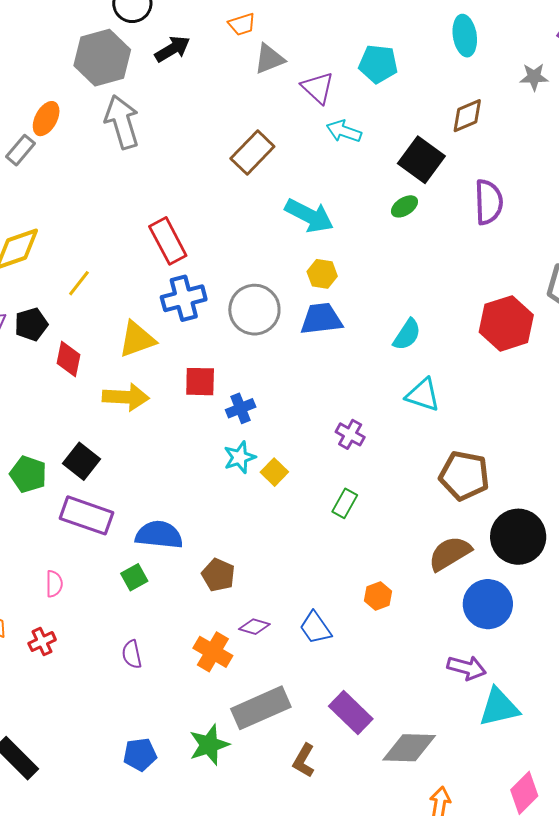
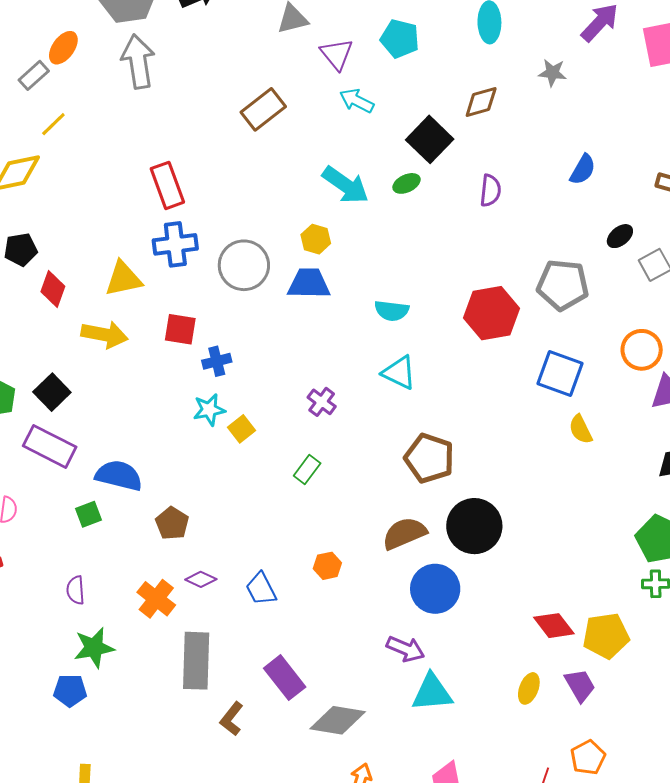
purple semicircle: (489, 202) -> (490, 191), size x0.7
cyan arrow: (309, 216) -> (346, 185), moved
yellow line: (79, 283) -> (53, 124), moved
cyan semicircle: (407, 335) -> (392, 311), turned 56
gray rectangle: (261, 708) -> (196, 661), turned -72
green star: (209, 745) -> (94, 648), moved

